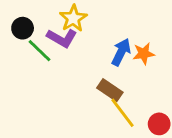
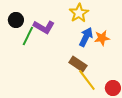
yellow star: (73, 18) -> (79, 13), moved
green line: (39, 51) -> (28, 36), turned 72

